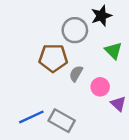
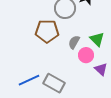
green triangle: (113, 51) -> (97, 39), moved
gray semicircle: (76, 74) -> (74, 42), moved

